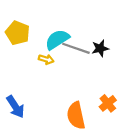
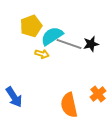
yellow pentagon: (18, 33) -> (31, 26), moved, turned 30

